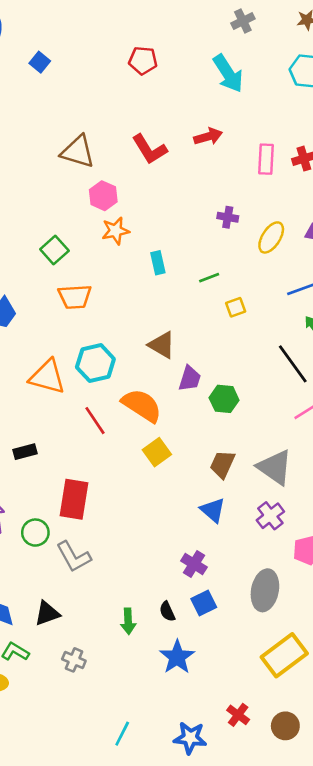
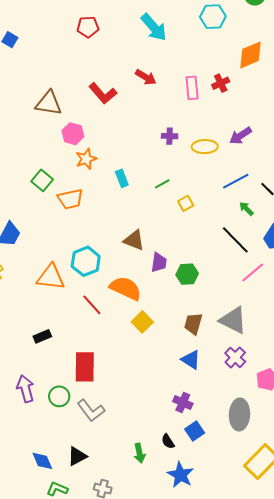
red arrow: (208, 137) -> (146, 77), turned 55
yellow ellipse: (271, 237) -> (205, 147), turned 65
orange trapezoid: (75, 297) -> (70, 199), moved

